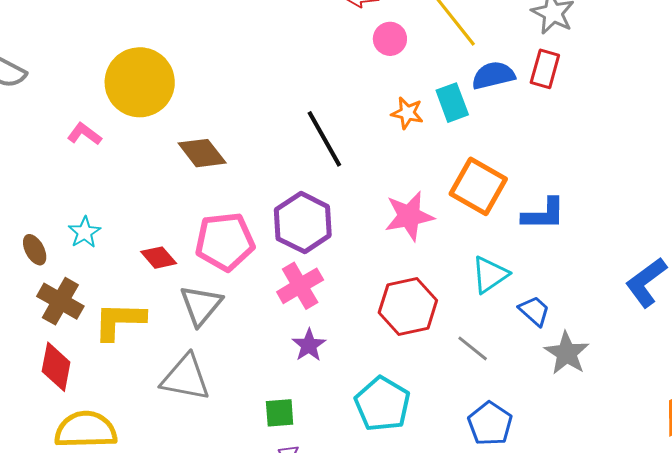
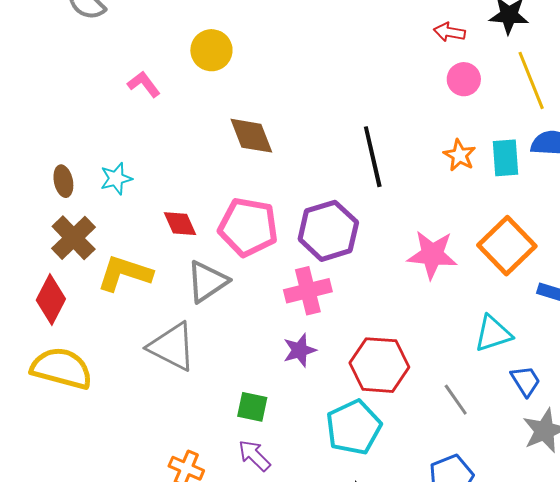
yellow circle: (140, 82) -> (211, 50), size x0.6
red hexagon: (408, 306) -> (379, 365), moved

